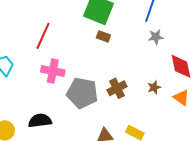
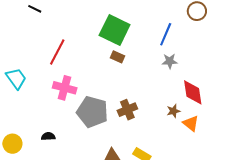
brown star: (154, 87) -> (173, 111), moved
black semicircle: (40, 121) -> (48, 136), size x0.6

